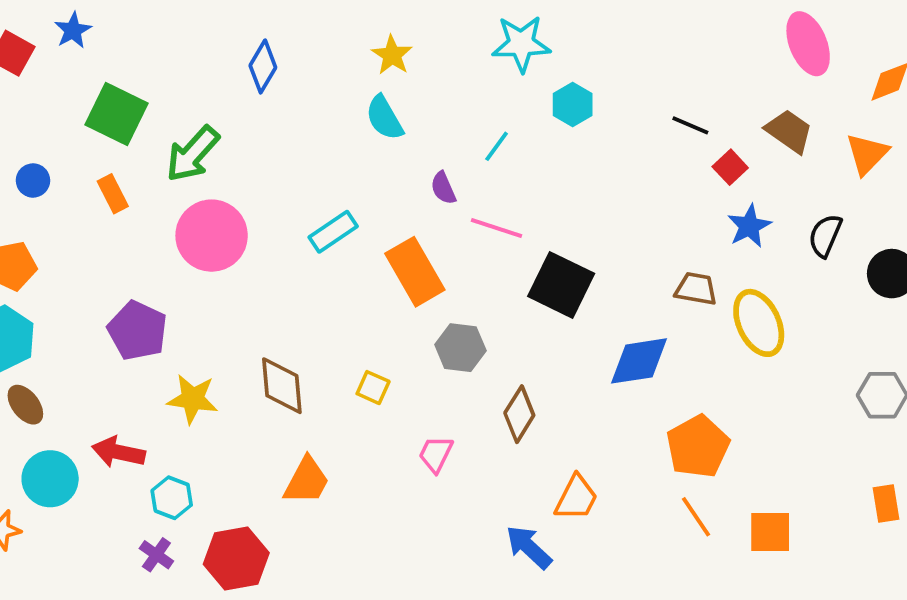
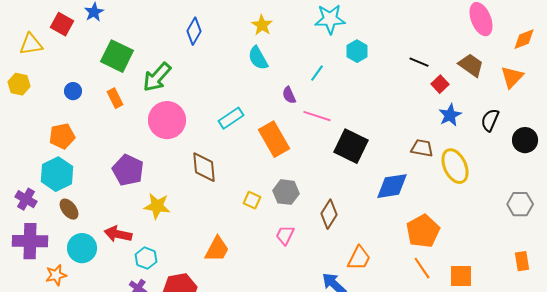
gray hexagon: (460, 348) -> (286, 192), moved
brown diamond: (282, 386) -> (204, 167), moved

